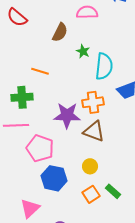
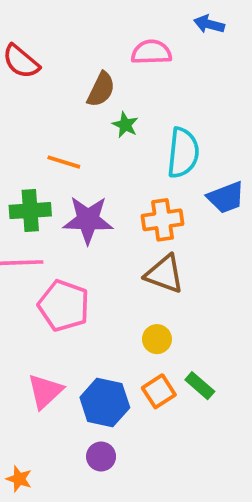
green star: (83, 51) -> (125, 125), moved
purple star: (67, 115) -> (88, 220), moved
blue hexagon: (54, 178) -> (105, 402), moved
pink triangle: (30, 208) -> (45, 391), moved

